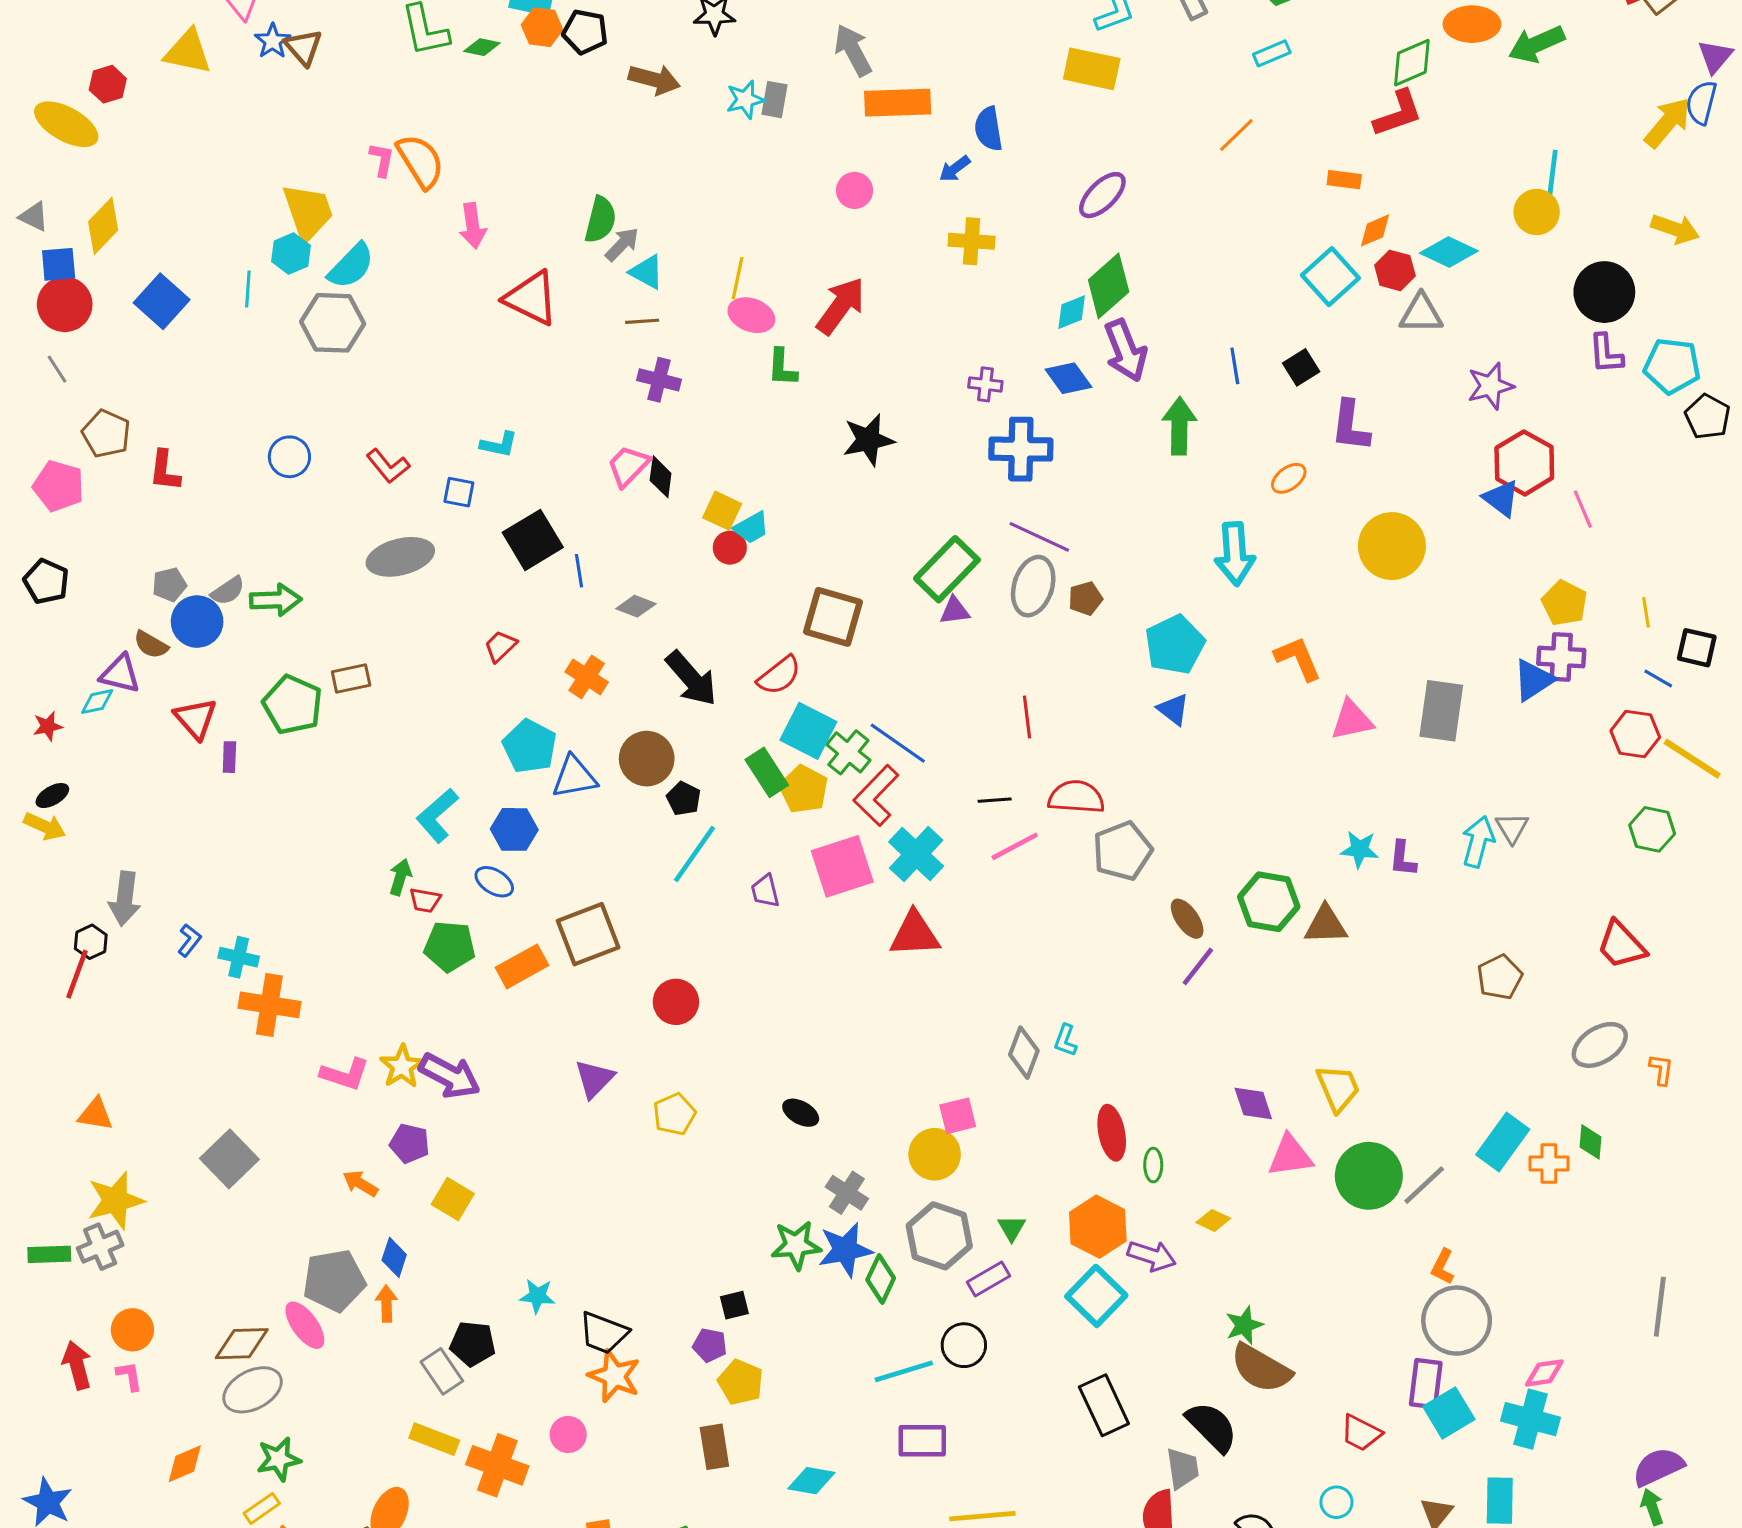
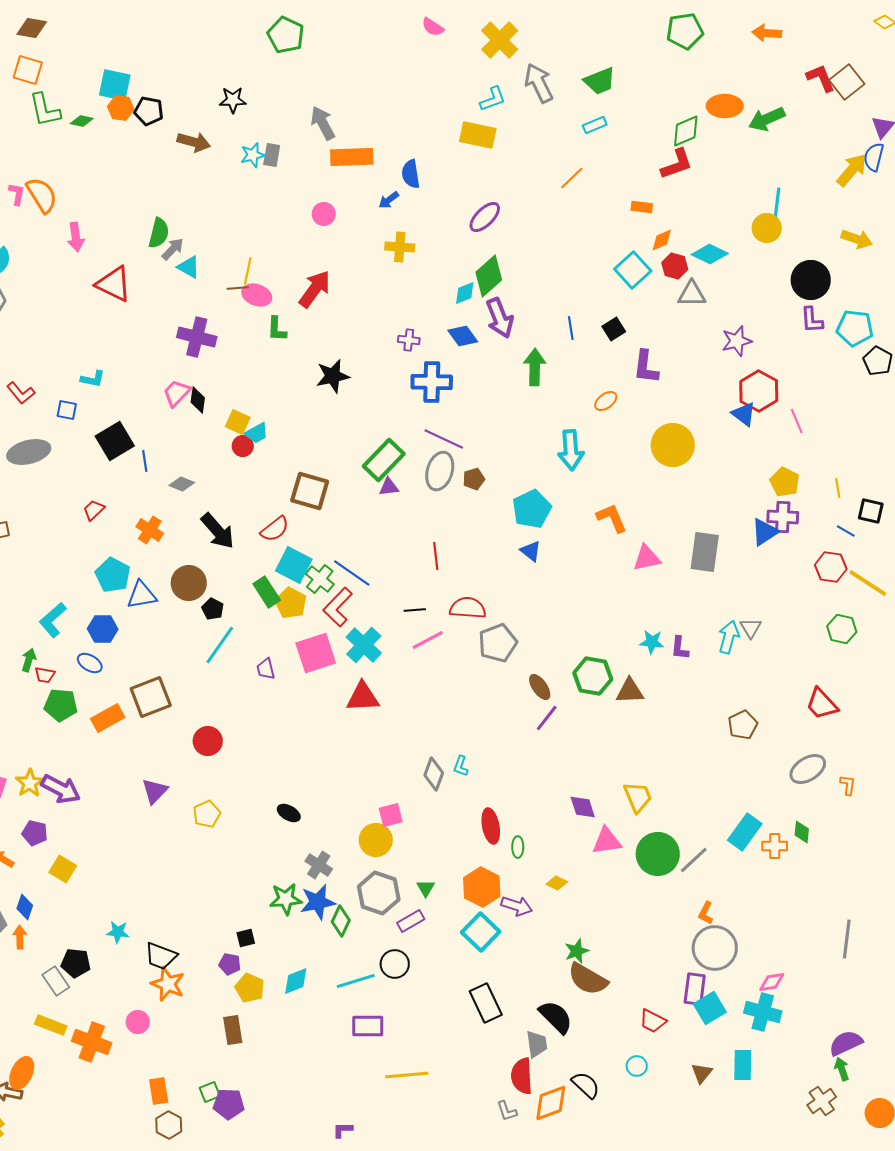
brown line: (642, 321) -> (238, 288), moved
purple cross: (659, 380) -> (197, 337), size x1.4
cyan diamond: (811, 1481) -> (296, 981), moved, turned -32

